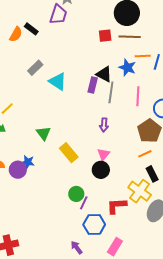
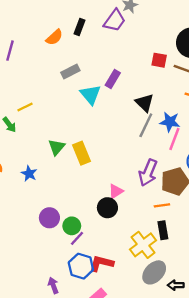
black rectangle: (31, 29) -> (79, 27), turned 56
orange semicircle: (16, 34) -> (54, 37), moved
blue star: (127, 68) -> (170, 122), moved, turned -30
purple rectangle: (93, 85) -> (113, 79), moved
purple arrow: (104, 125) -> (148, 173), moved, size x1.6
yellow rectangle: (69, 153) -> (82, 153), moved
purple circle: (18, 170) -> (49, 218), moved
red L-shape: (117, 206) -> (101, 263), moved

